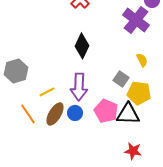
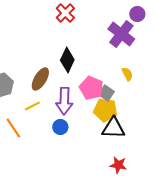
yellow pentagon: (139, 93) -> (105, 110), moved
pink pentagon: (106, 111) -> (91, 88), moved
brown ellipse: (55, 114) -> (40, 79), moved

